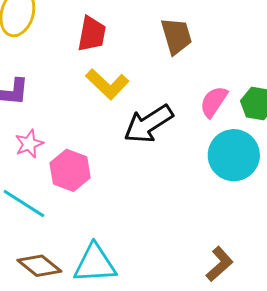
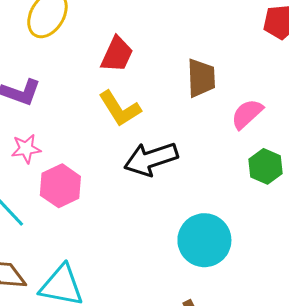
pink semicircle: (214, 102) -> (247, 114), moved
cyan circle: (234, 155) -> (204, 240), moved

